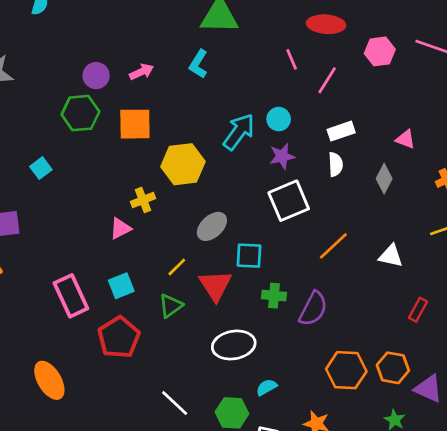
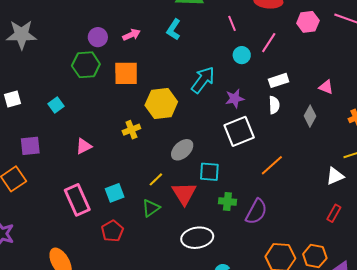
pink line: (292, 59) -> (232, 23), moved
cyan circle: (279, 119) -> (242, 55), moved
pink triangle: (120, 228) -> (84, 146), moved
white triangle: (391, 256) -> (335, 176), moved, turned -36
red pentagon: (119, 337) -> (112, 231), size x0.7

